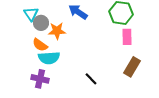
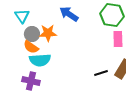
gray circle: (41, 23) -> (32, 34), moved
black line: (91, 79) -> (101, 73), moved, turned -64

